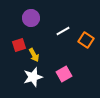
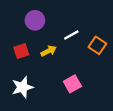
yellow arrow: (34, 55) -> (49, 51), moved, turned -88
white star: (33, 77) -> (22, 87), moved

